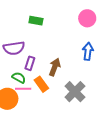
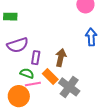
green rectangle: (36, 21) -> (10, 17), moved
gray cross: (75, 92) -> (69, 87), moved

